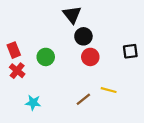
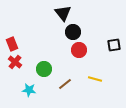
green circle: (46, 57) -> (44, 69), moved
brown line: (83, 99) -> (65, 84), moved

